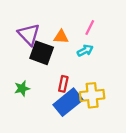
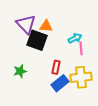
pink line: (90, 28) -> (81, 48), moved, turned -32
orange triangle: (61, 37) -> (46, 26), moved
blue rectangle: (68, 102) -> (60, 83), size x0.7

